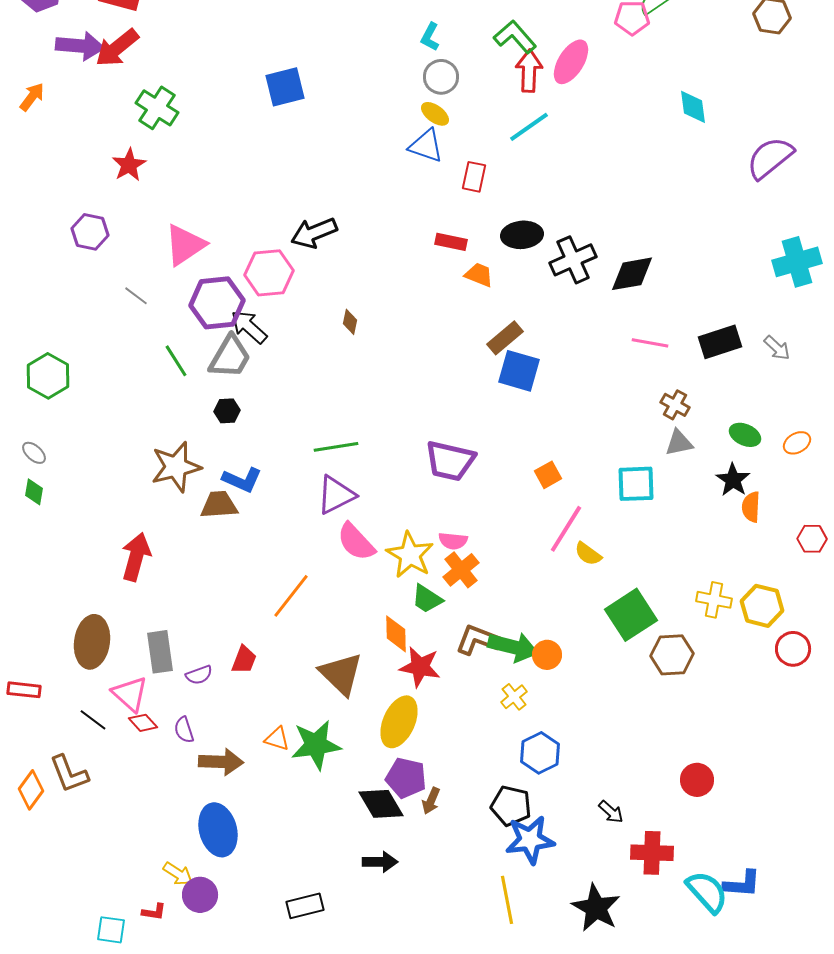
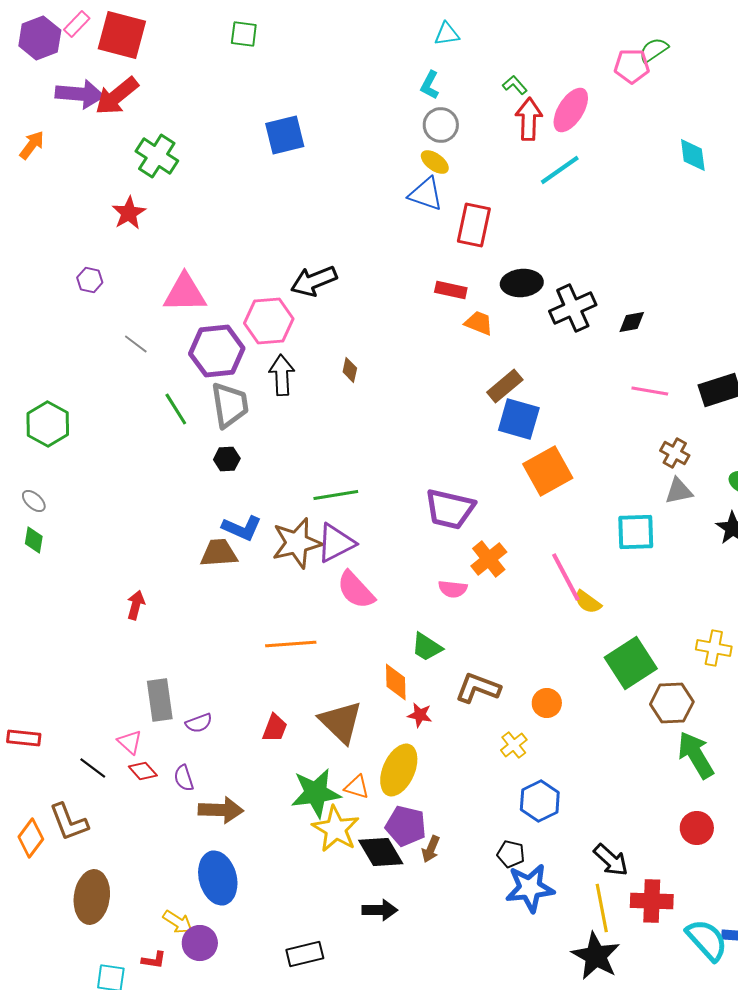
green L-shape: (515, 37) -> (515, 85), size x0.6
cyan line: (529, 127) -> (560, 170), moved
red rectangle: (474, 177) -> (474, 225), size x1.4
purple hexagon: (90, 232) -> (90, 280), size x0.7
pink triangle: (185, 245) -> (185, 293), turned 33
black diamond: (632, 274) -> (632, 322), size x0.6
black arrow: (249, 327) -> (282, 375), moved, turned 45
gray trapezoid: (230, 357) -> (230, 405), turned -39
brown star: (176, 467) -> (297, 543), moved
orange square: (548, 475) -> (548, 471), moved, size x1.8
pink line: (566, 529) -> (566, 577), turned -60
yellow star: (410, 555) -> (336, 829), moved
red arrow: (136, 557) -> (136, 605), size x0.6
orange cross: (461, 570) -> (489, 559), moved
orange line: (291, 596) -> (291, 644), turned 48
brown ellipse: (92, 642) -> (92, 897), moved
green arrow: (513, 647) -> (696, 755), moved, turned -135
red trapezoid: (244, 660) -> (275, 728), moved
red star: (420, 667) -> (420, 715), size x0.6
pink triangle: (130, 694) -> (130, 742), size x0.7
orange triangle: (277, 739) -> (357, 787), moved
black pentagon: (511, 806) -> (511, 854), size x0.7
black arrow: (611, 812) -> (611, 860), size x1.4
yellow line: (507, 900) -> (602, 908), moved

